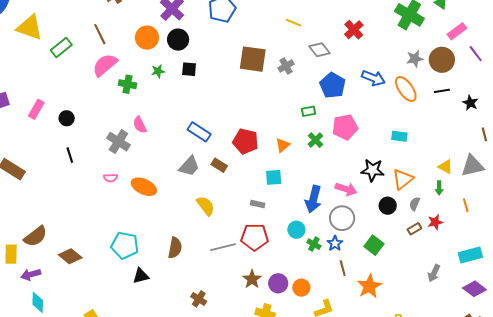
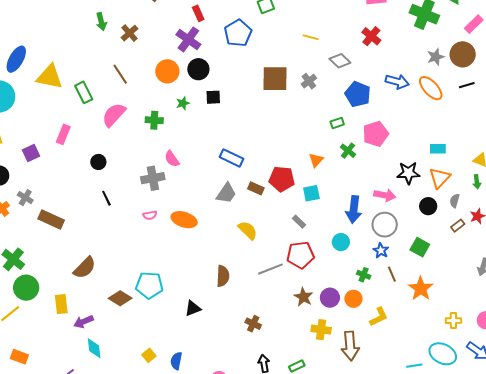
green rectangle: (61, 47) -> (84, 92), turned -70
pink semicircle: (105, 65) -> (114, 115), moved
pink rectangle: (36, 109) -> (63, 134), moved
cyan rectangle: (399, 136) -> (438, 149), moved
red pentagon: (245, 141) -> (282, 179), moved
gray cross: (118, 142) -> (153, 178), turned -35
gray rectangle: (258, 204) -> (299, 222), turned 40
brown semicircle: (35, 236) -> (85, 268), moved
green cross: (314, 244) -> (364, 275), moved
cyan pentagon: (125, 245) -> (149, 285), moved

